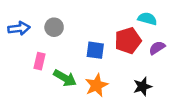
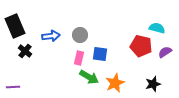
red pentagon: (128, 41) -> (141, 46), turned 30
blue square: (95, 50) -> (100, 54), moved
pink rectangle: (40, 61) -> (79, 58), moved

